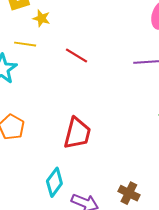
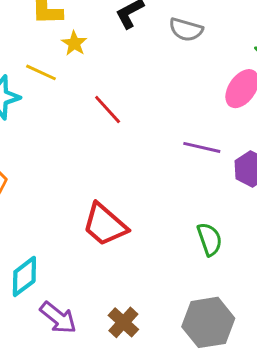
red trapezoid: (77, 133) -> (105, 225), moved, turned 100

